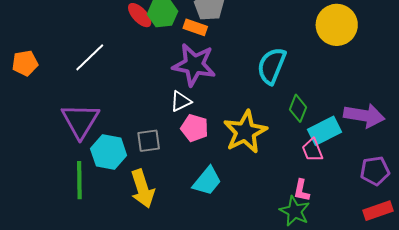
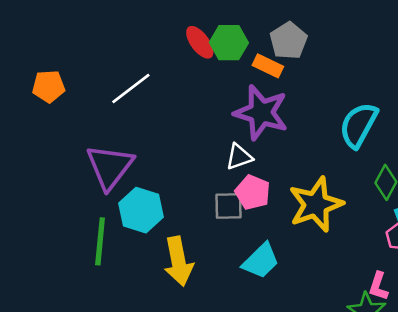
gray square: (149, 141) -> (228, 206), moved

